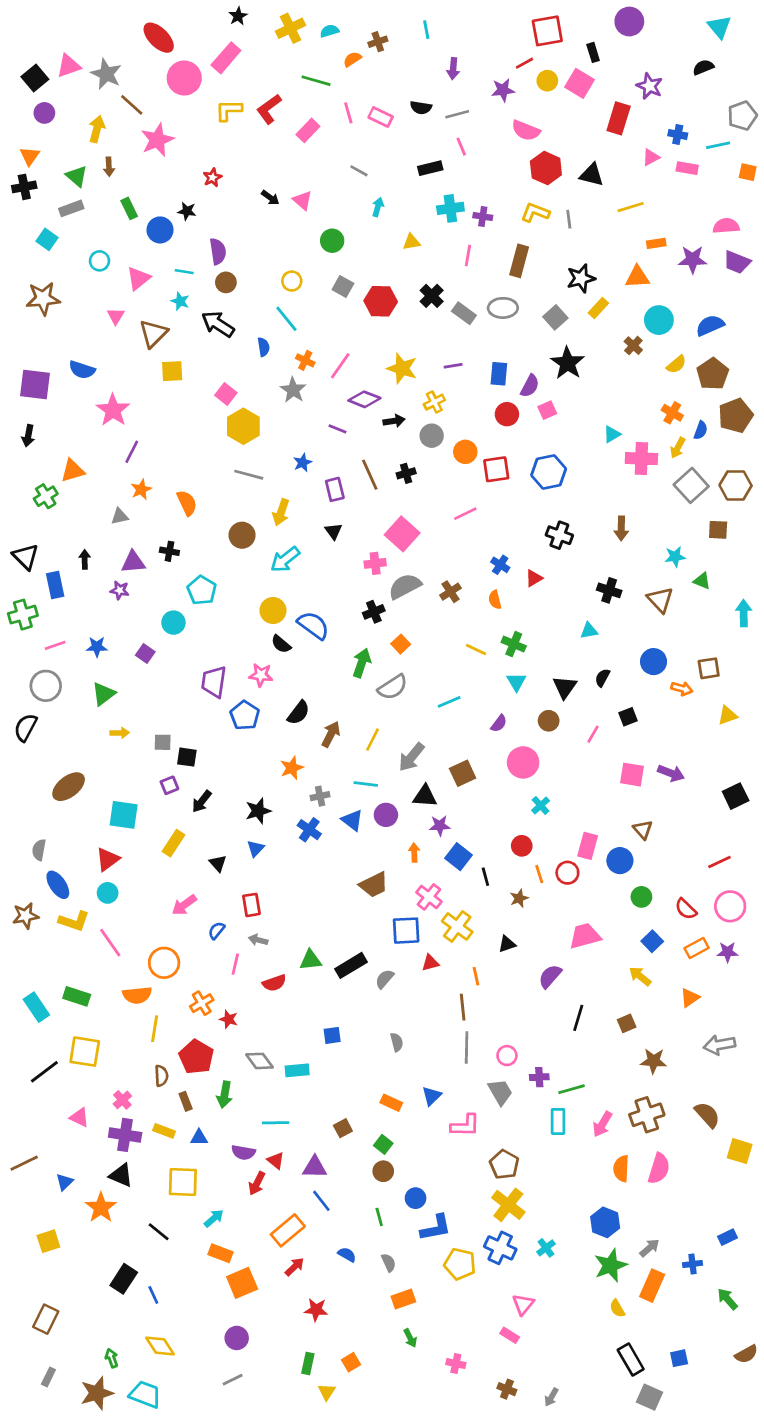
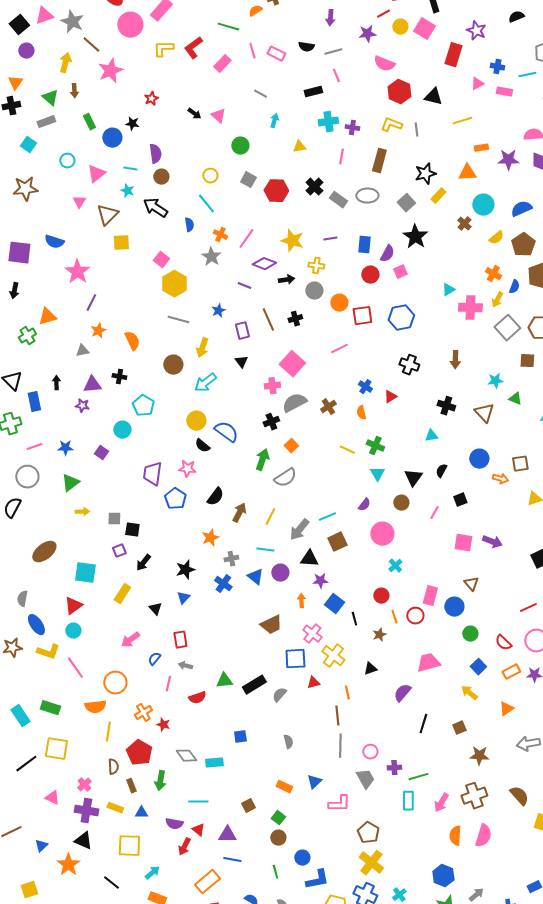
yellow cross: (434, 402) -> (316, 266), turned 35
cyan line: (449, 702) -> (327, 517), moved
blue line: (321, 1201) -> (232, 860), turned -42

